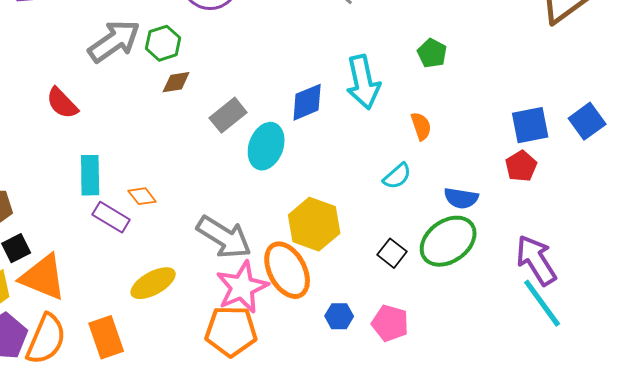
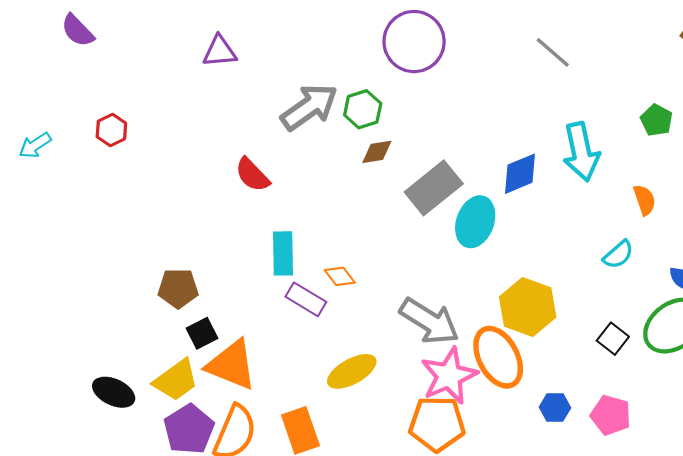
gray rectangle: (228, 115) -> (434, 188), size x1.4

